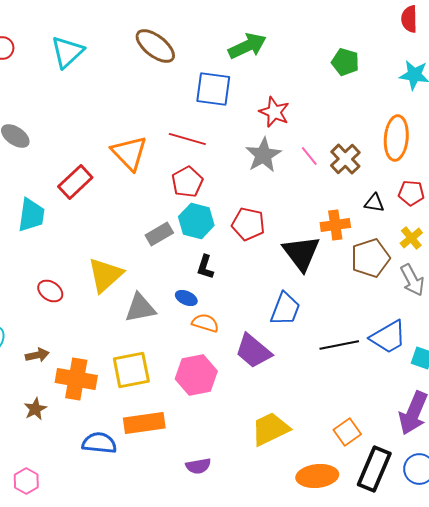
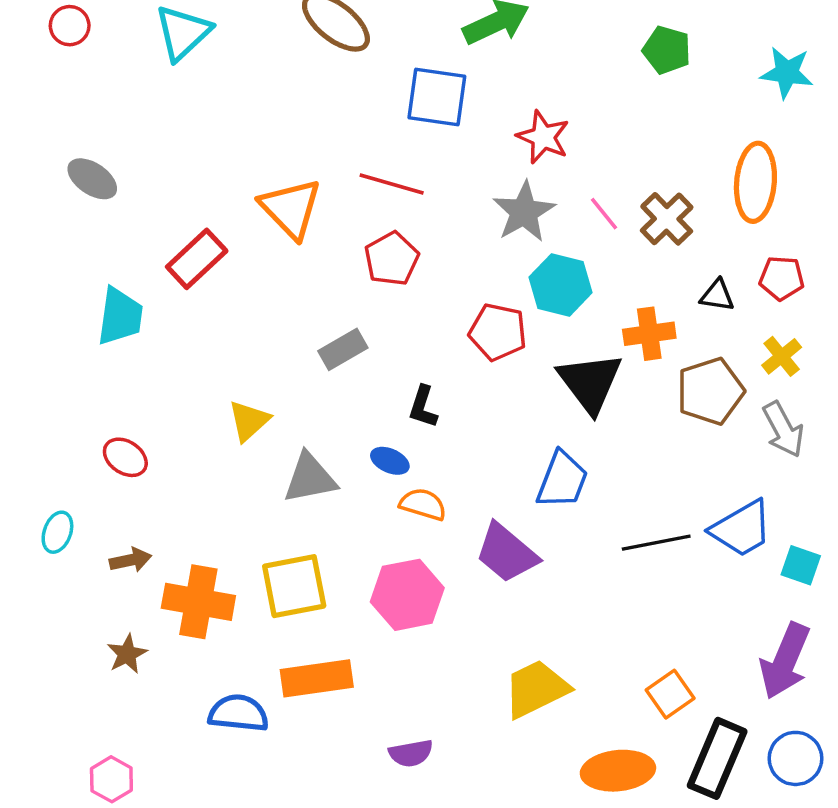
cyan hexagon: (196, 221) -> (561, 285), moved
yellow triangle: (105, 275) -> (249, 421), size x0.7
red ellipse: (50, 291) -> (125, 457), moved

